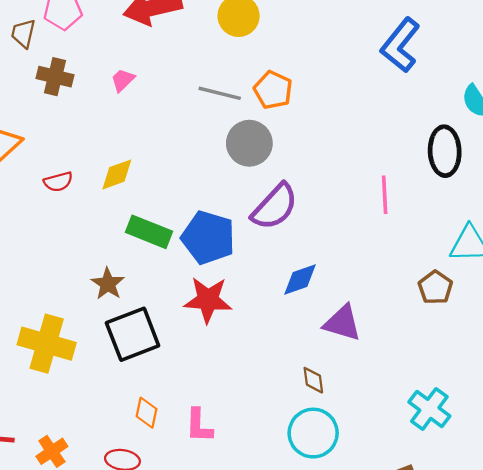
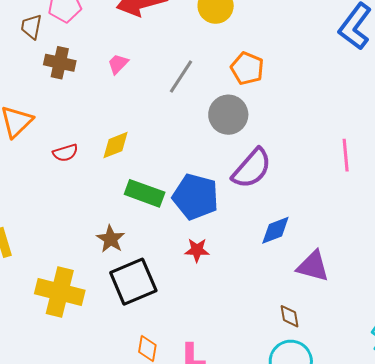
gray line: (220, 93) -> (181, 76), moved, turned -69
red star: (208, 300) -> (197, 250), size x0.6

